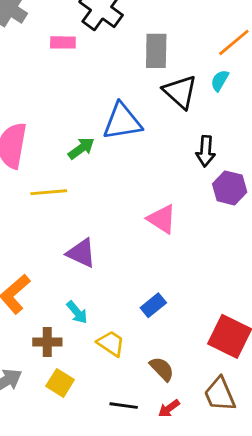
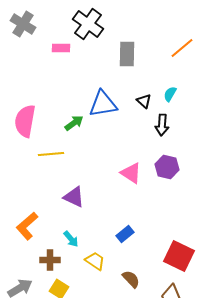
cyan semicircle: (220, 81) -> (170, 94), moved
black triangle: (180, 92) -> (144, 101), moved, size x0.6
purple hexagon: (230, 188) -> (167, 167), moved

